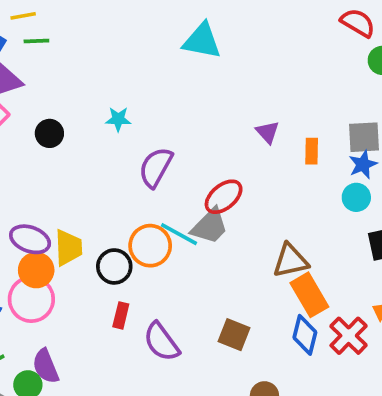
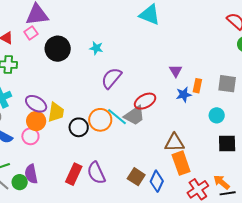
black circle: (49, 133) -> (58, 49), size x1.6
blue star: (363, 164) -> (184, 95), moved
pink circle: (31, 299) -> (30, 136), size x0.7
red rectangle: (121, 315) -> (74, 174), moved, size x1.5
blue diamond: (305, 335) -> (157, 181), moved

